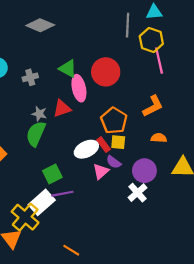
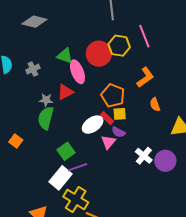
yellow hexagon: (151, 40) -> (119, 46), moved
orange semicircle: (159, 138) -> (155, 104), turned -104
purple circle: (144, 171) -> (165, 161), moved
yellow cross: (25, 217) -> (76, 200), moved

